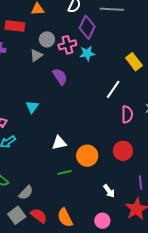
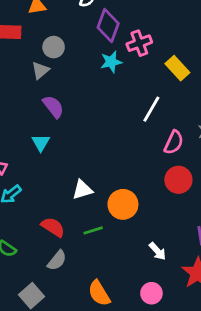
pink cross: (67, 45) -> (139, 43), moved
purple semicircle: (60, 77) -> (53, 107), moved
pink semicircle: (127, 114) -> (174, 142), turned 30
red circle: (123, 151) -> (178, 180), moved
gray semicircle: (26, 193) -> (57, 260), moved
red semicircle: (39, 216) -> (53, 227), moved

